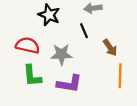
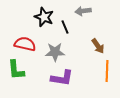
black line: (84, 31) -> (65, 27), moved
green L-shape: (32, 76) -> (16, 70), moved

